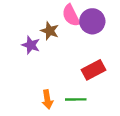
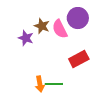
pink semicircle: (71, 15) -> (60, 29), moved
green line: (76, 99) -> (54, 84), moved

